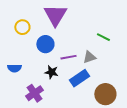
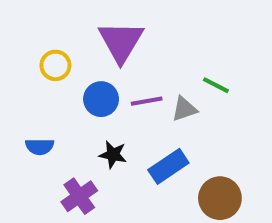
purple line: (68, 57) -> (147, 101), moved
gray triangle: (89, 57) -> (184, 109), moved

